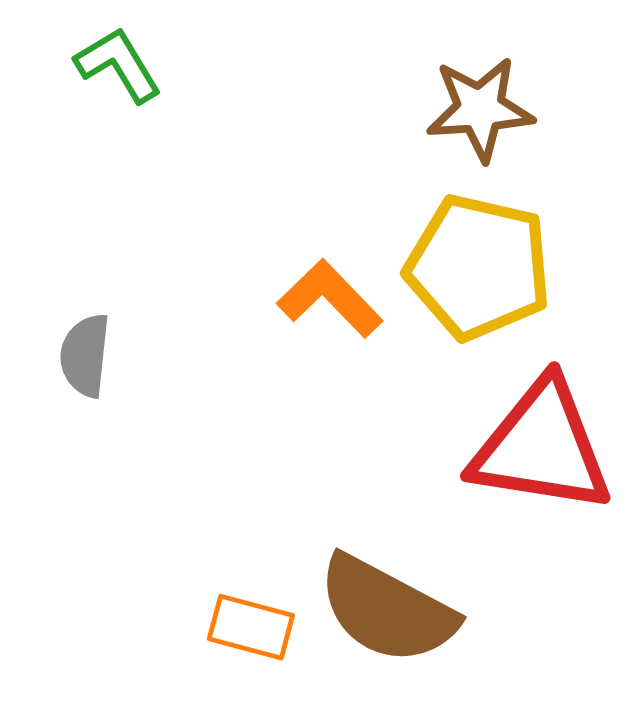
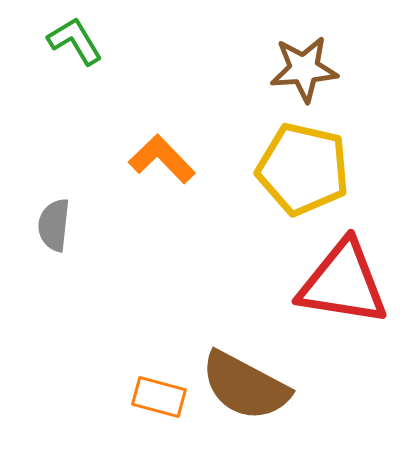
orange L-shape: (330, 299) -> (162, 159), moved

